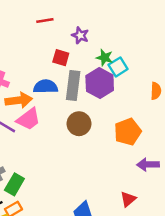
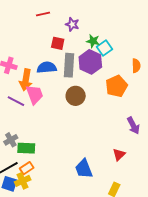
orange arrow: (19, 100) -> (26, 80), turned 110
pink trapezoid: (29, 119) -> (35, 95), turned -70
orange pentagon: (128, 132) -> (116, 86), moved
purple arrow: (148, 165) -> (133, 126), turned -114
green rectangle: (14, 184) -> (26, 148), turned 66

